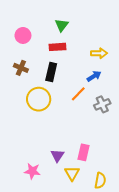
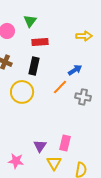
green triangle: (62, 25) -> (30, 21), moved
yellow arrow: (99, 53) -> (84, 36), moved
gray cross: (102, 104) -> (83, 97), turned 35

